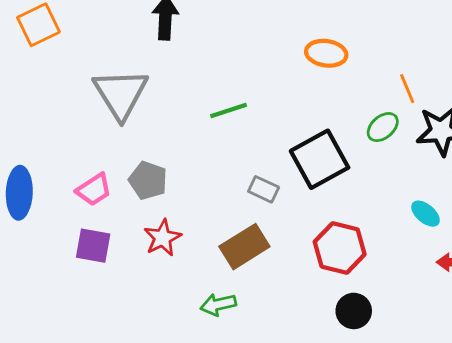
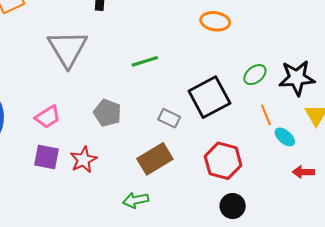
orange line: (407, 89) -> (266, 115), moved
gray pentagon: (148, 180) -> (107, 113), moved
red star: (162, 238) -> (83, 160), moved

